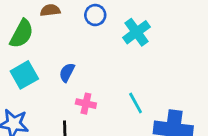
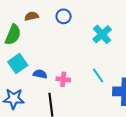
cyan cross: (136, 32) -> (102, 34), moved
blue semicircle: (67, 72) -> (40, 74), moved, turned 80

